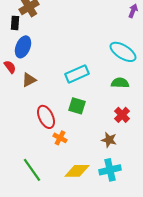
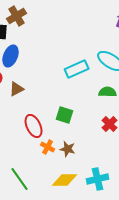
cyan rectangle: (77, 74) -> (77, 69), moved
brown star: (109, 140) -> (68, 149), moved

